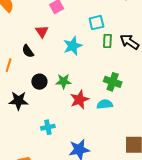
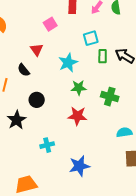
green star: (63, 81) -> (79, 88), moved
red star: (79, 100) -> (77, 116), turned 30
black star: (18, 101) -> (17, 120), turned -30
cyan semicircle: (105, 104) -> (124, 132), moved

